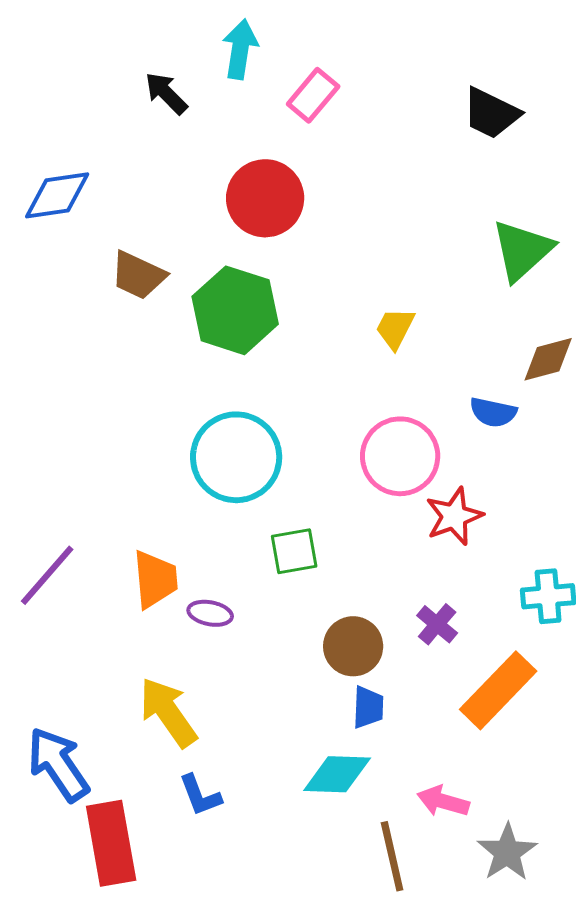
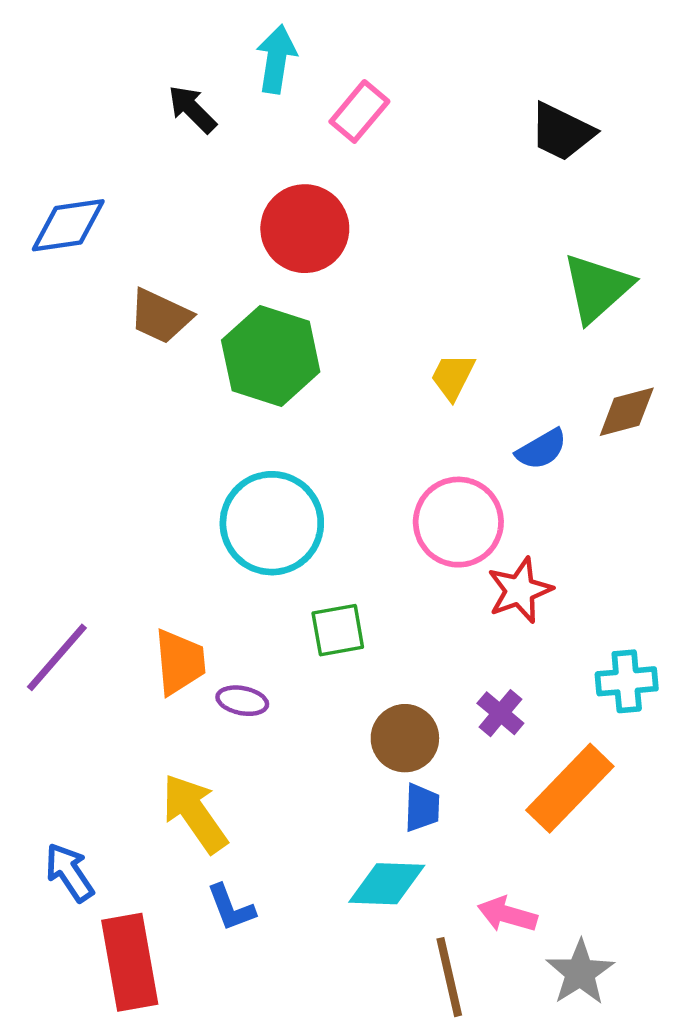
blue semicircle: (493, 412) -> (541, 449), moved, turned -42
blue arrow: (58, 764) -> (69, 872), size x0.7

